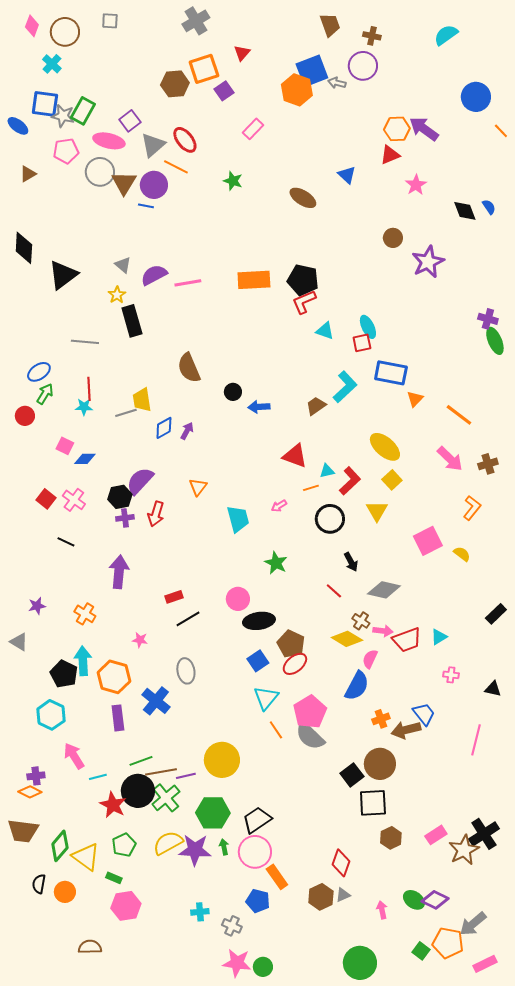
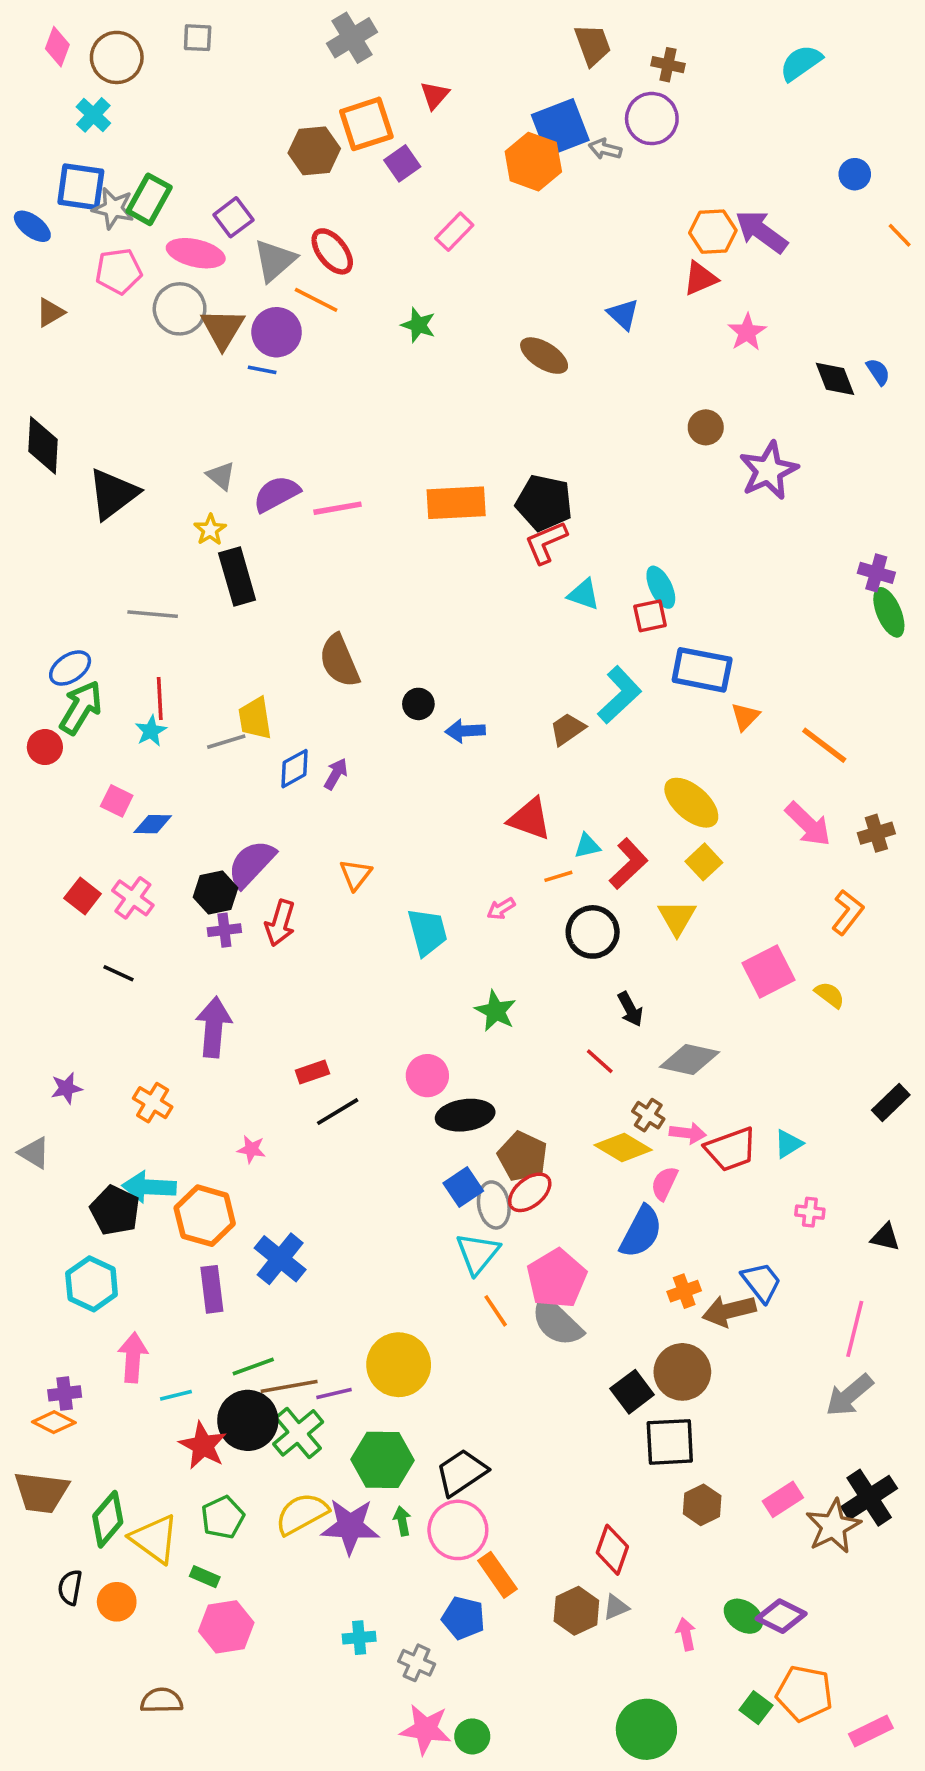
blue circle: (476, 97) -> (855, 174), size x0.6
green arrow: (45, 394) -> (81, 708), size x1.4
cyan star: (84, 407) -> (151, 731), turned -30
cyan arrow: (83, 661) -> (149, 1187), turned -84
gray ellipse: (186, 671) -> (494, 1205), moved
pink arrow: (74, 756) -> (133, 1358), turned 36
gray arrow: (473, 924) -> (849, 1395), moved

